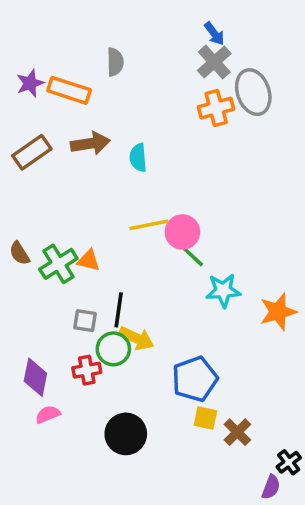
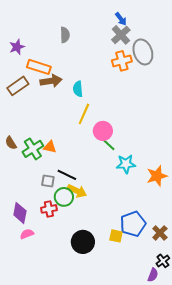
orange rectangle: (69, 90) -> (39, 67), moved
yellow line: (149, 225) -> (84, 114), moved, turned -55
black line: (119, 310) -> (67, 175), turned -72
blue pentagon: (195, 379) -> (133, 224), moved
brown cross: (237, 432) -> (160, 233), moved
black circle: (126, 434) -> (83, 242), moved

